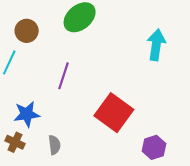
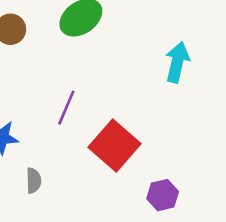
purple line: (64, 76) -> (66, 108), moved

